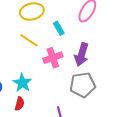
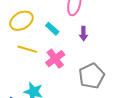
purple arrow: (82, 54) -> (83, 34), moved, size x0.6

